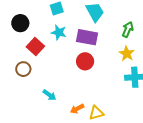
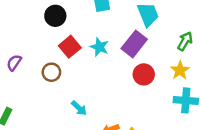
cyan star: (59, 32) -> (99, 47), moved
purple rectangle: (87, 37) -> (134, 44), turned -70
red circle: (85, 61) -> (144, 74), moved

